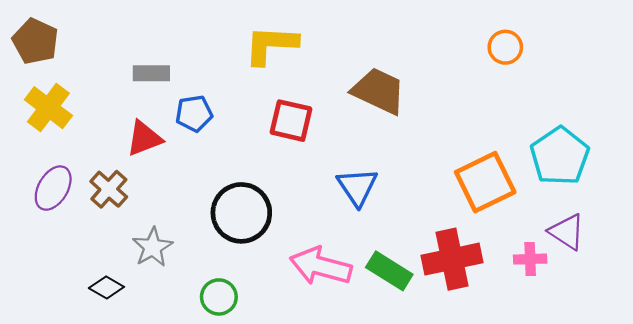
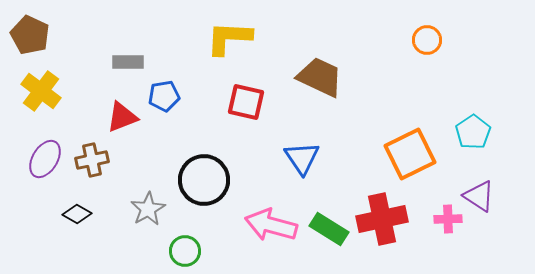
cyan pentagon: (560, 156) -> (473, 132), size x0.7
brown cross: (109, 189) -> (92, 160), turned 36
gray star: (153, 247) -> (148, 209), moved
black diamond: (106, 287) -> (77, 214), moved

